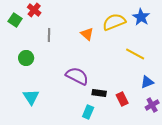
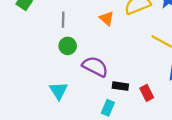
green circle: (26, 58) -> (68, 46), moved
cyan triangle: (31, 97) -> (58, 91), moved

